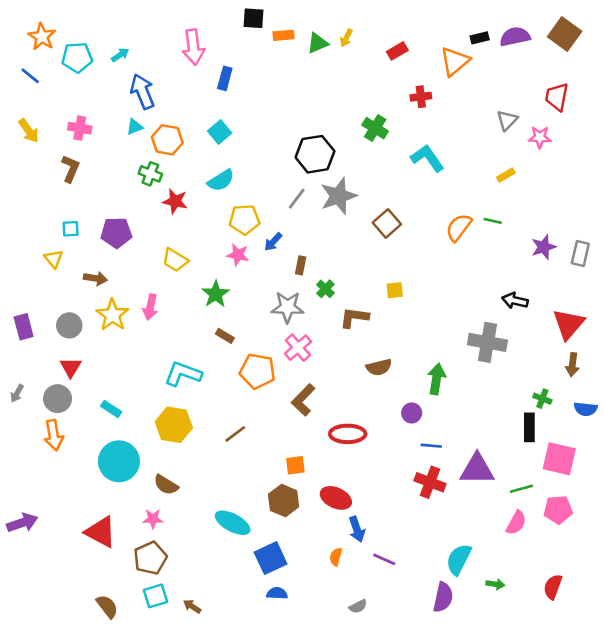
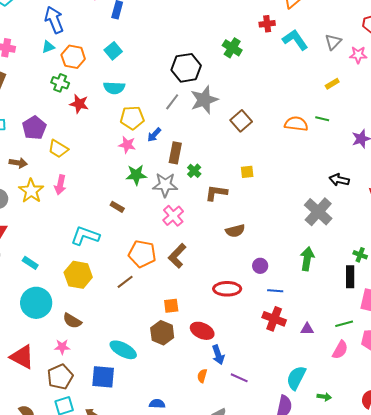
cyan L-shape: (427, 158) -> (295, 40), moved
cyan semicircle: (221, 180) -> (114, 88), turned 35
orange semicircle: (459, 227) -> (296, 124), turned 60
purple pentagon: (116, 233) -> (34, 128), turned -30
yellow trapezoid: (175, 260) -> (58, 149), moved
brown rectangle: (301, 265) -> (175, 153), size x1.5
green star: (216, 294) -> (136, 175), moved, turned 30
gray cross: (487, 342) -> (318, 212), turned 32
orange pentagon: (257, 371) -> (142, 254), moved
green arrow: (437, 379) -> (307, 259), moved
red ellipse: (348, 434) -> (227, 289), moved
purple triangle: (477, 469) -> (307, 329), moved, size x0.5
blue square: (271, 558) -> (103, 377), moved, turned 30

